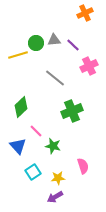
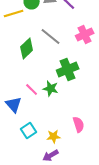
pink cross: (89, 66) -> (85, 34), moved
green diamond: (21, 107) -> (27, 48), moved
green star: (53, 146) -> (51, 88), moved

